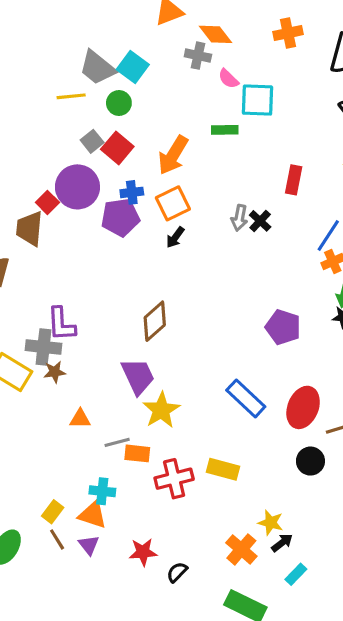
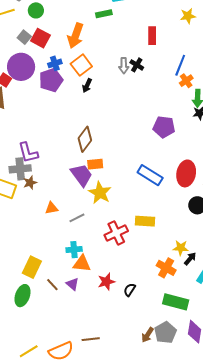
orange rectangle: (137, 453) -> (95, 164), moved
yellow rectangle: (53, 512) -> (32, 267), moved, size x1.5
orange triangle: (93, 515) -> (82, 264), moved

